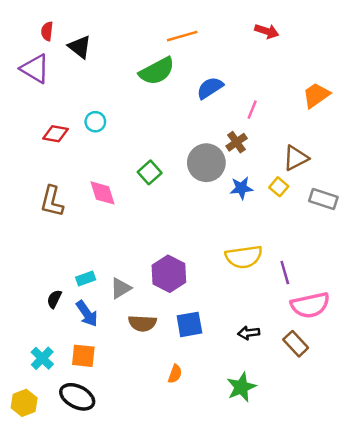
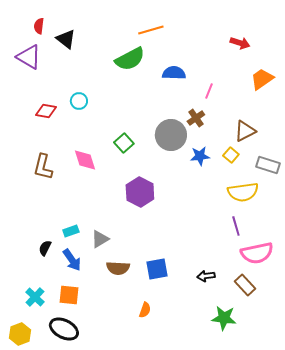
red arrow: (267, 31) -> (240, 43), moved
blue semicircle: (210, 88) -> (174, 73), turned 35
yellow semicircle: (244, 257) -> (243, 192), moved
purple hexagon: (169, 274) -> (140, 192), moved
green star: (241, 387) -> (224, 318), moved, turned 30

